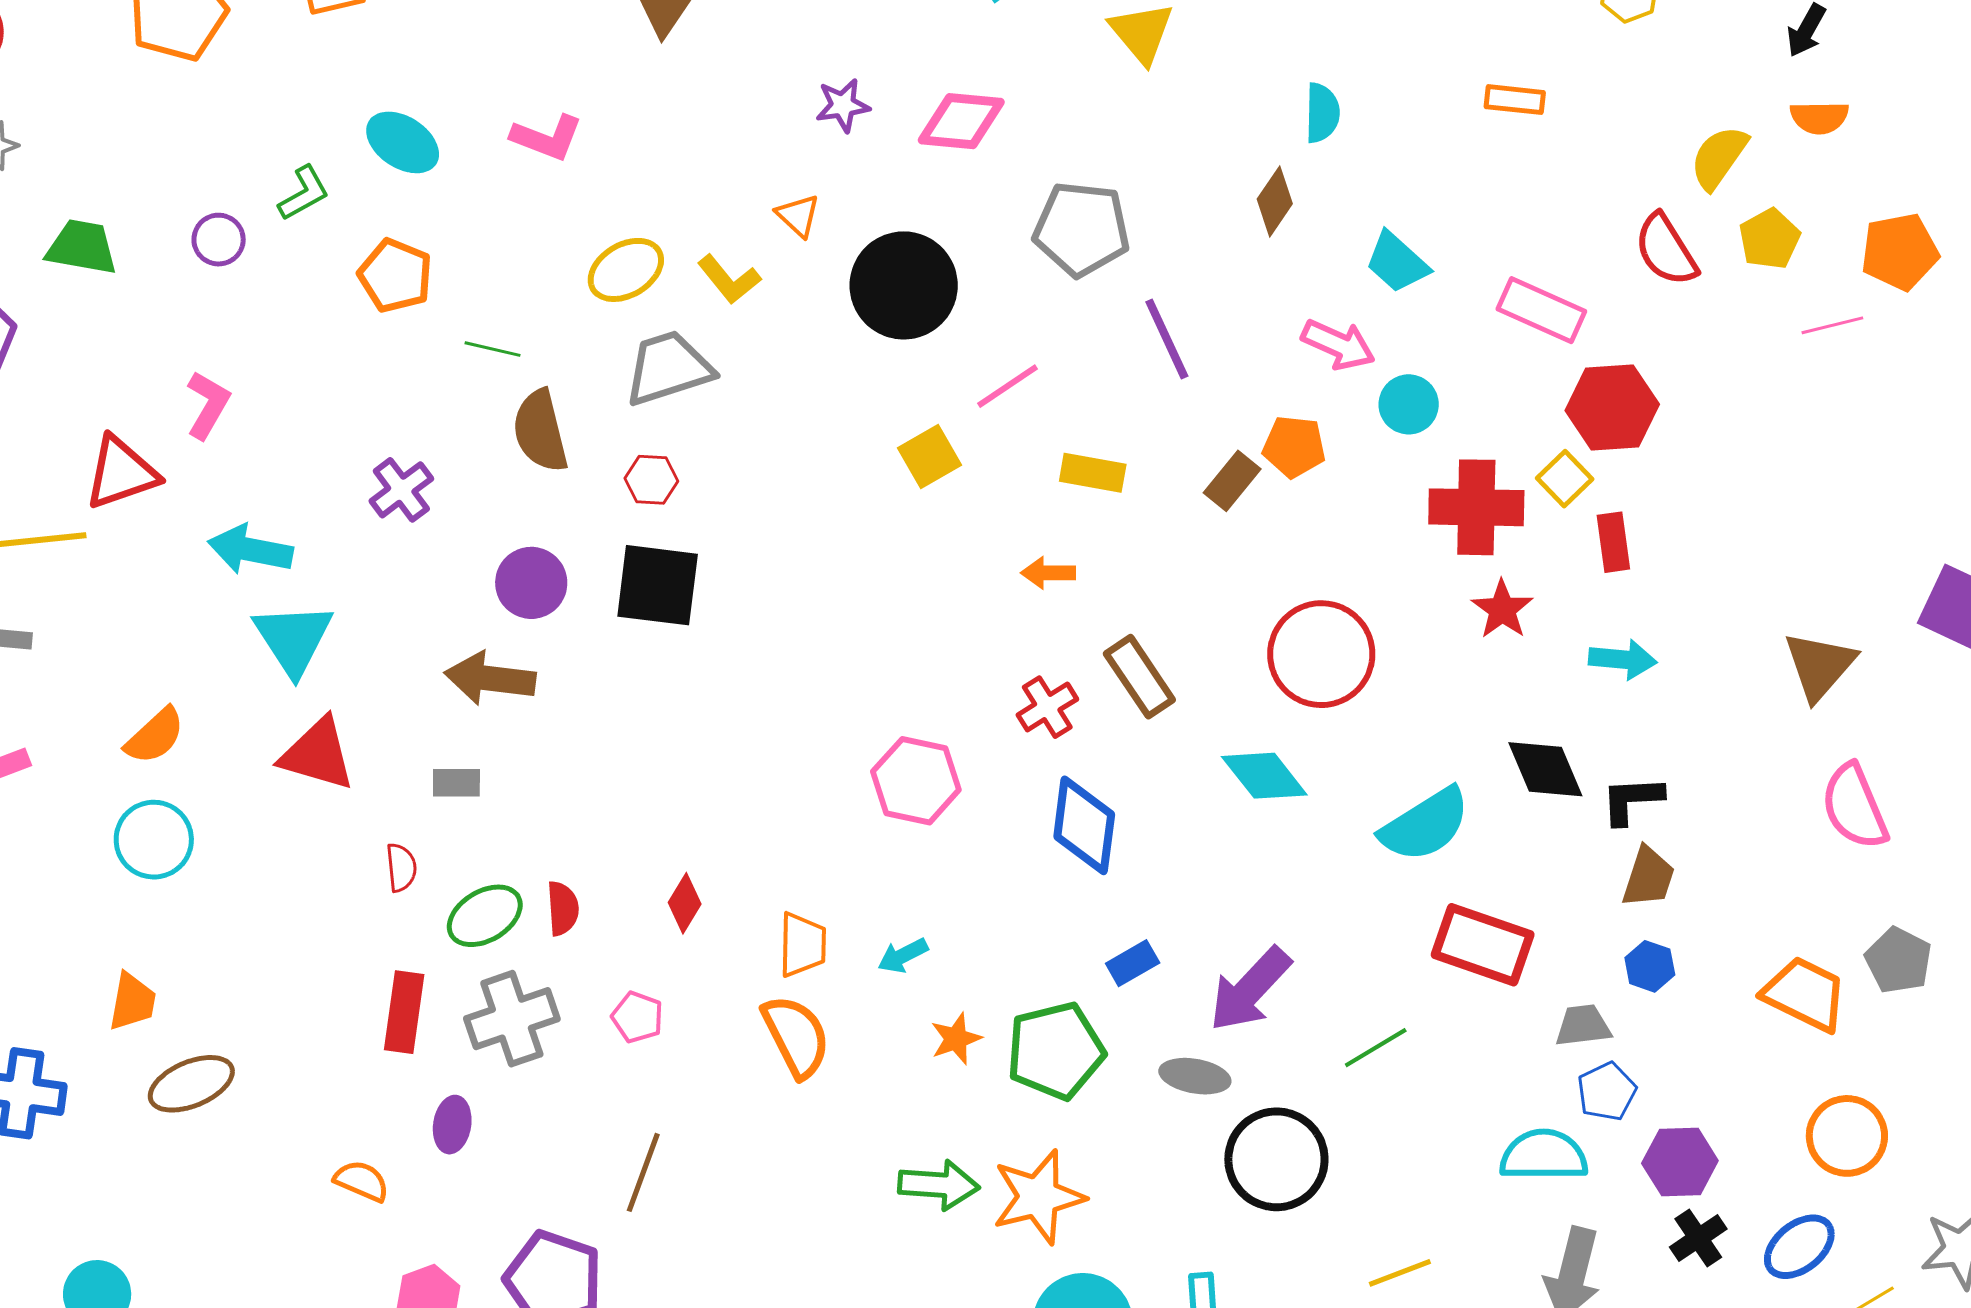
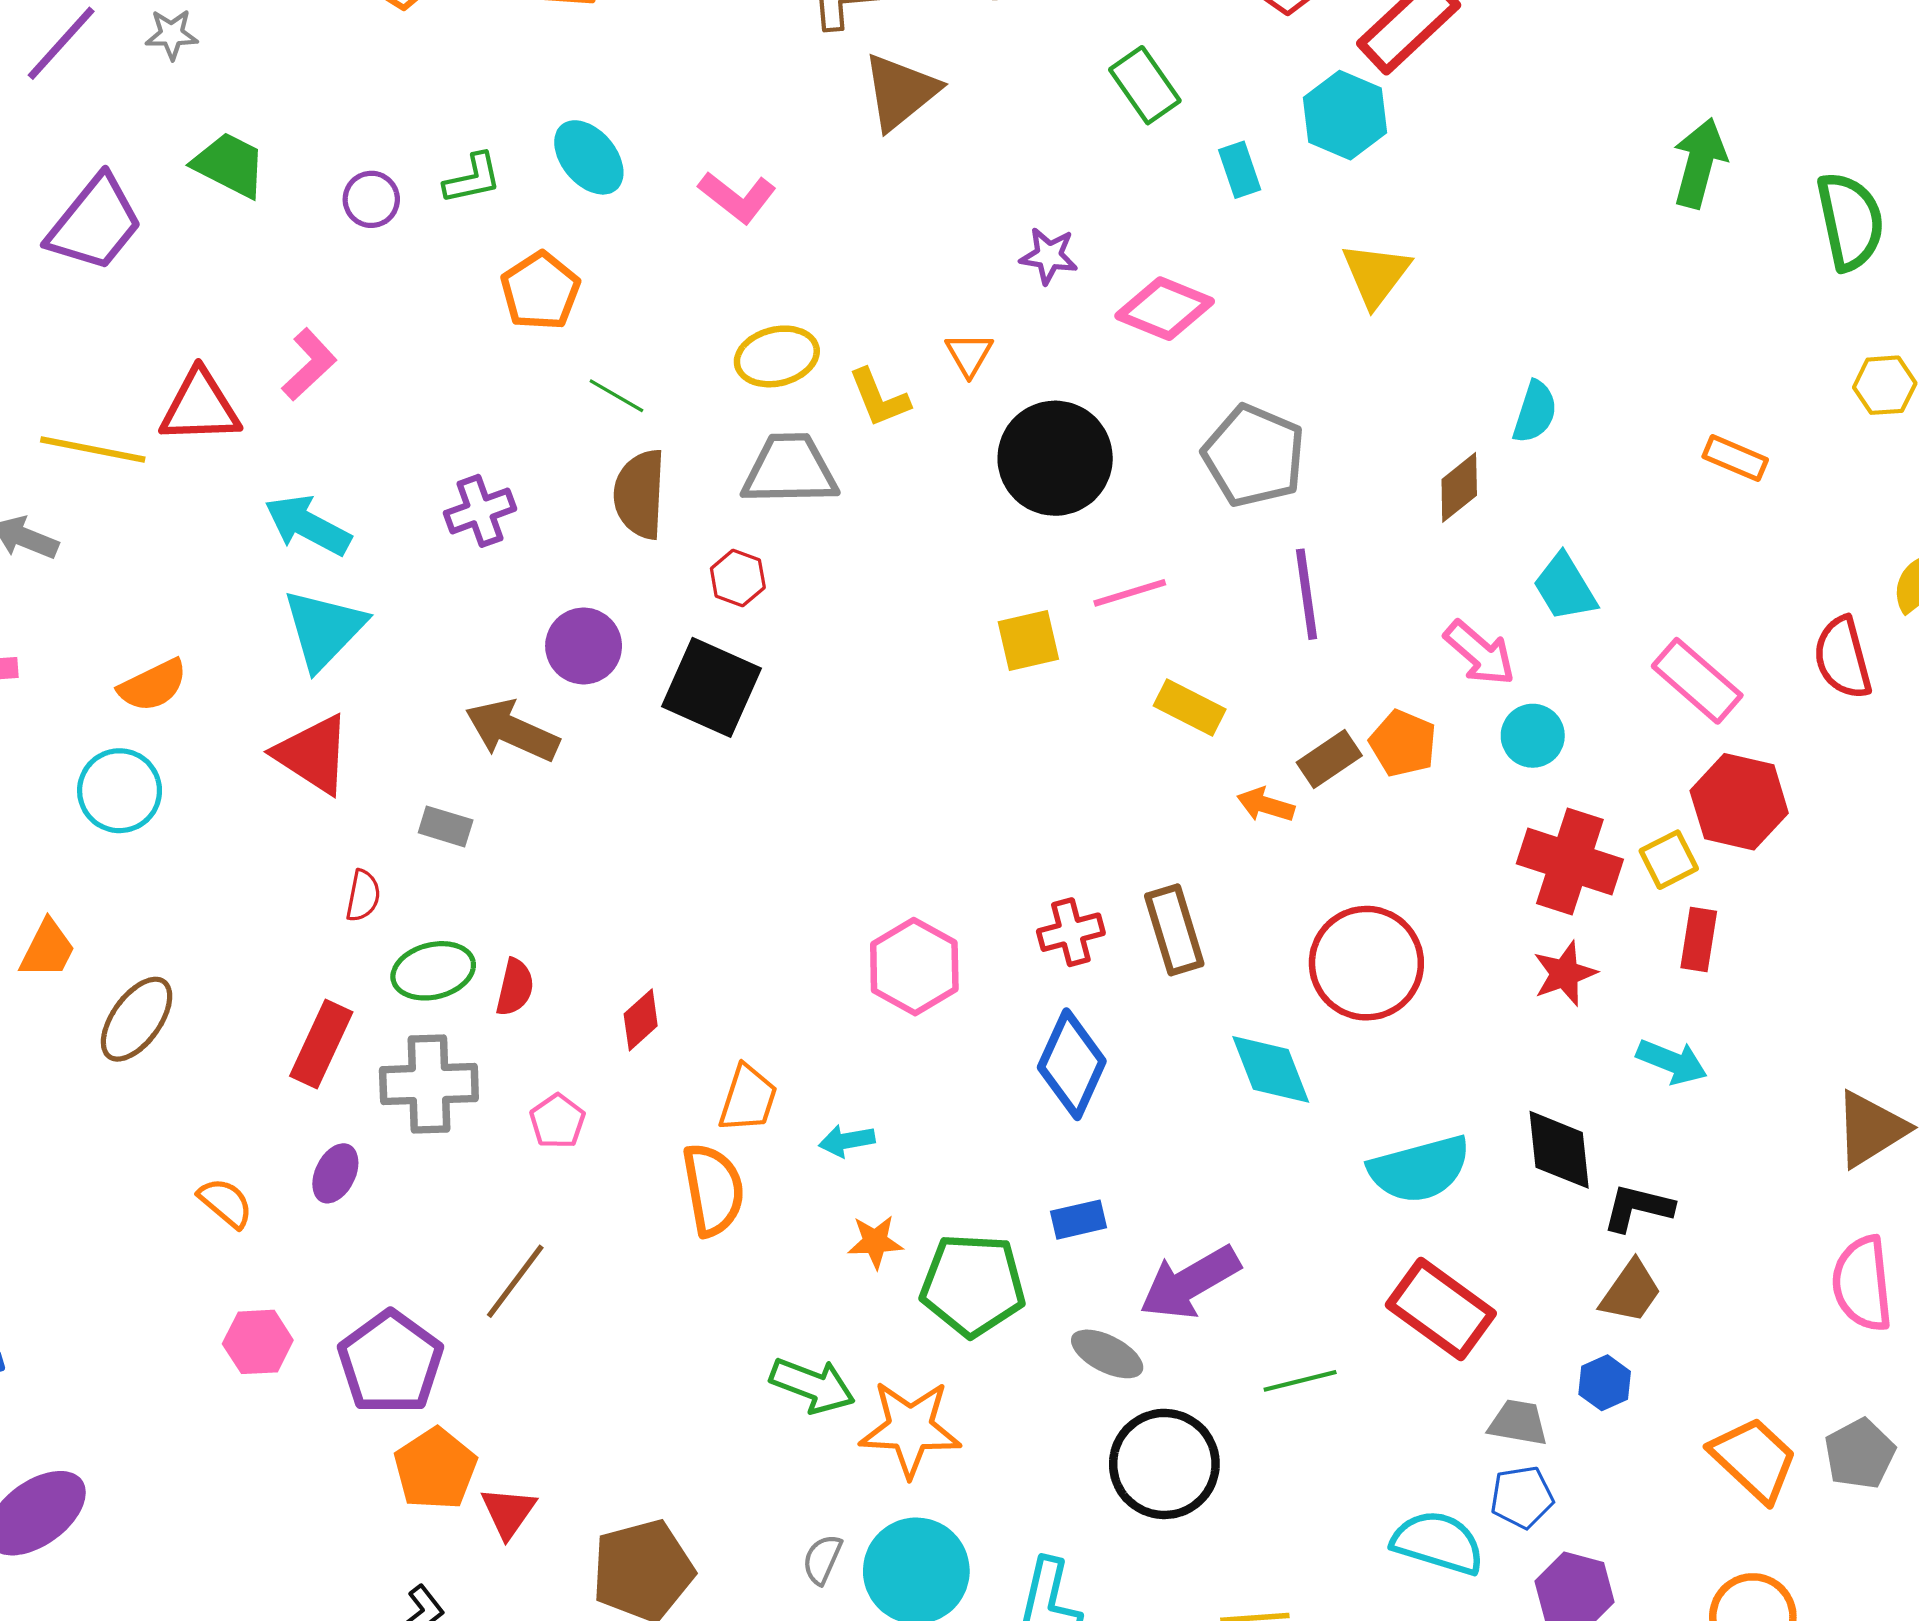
orange arrow: (1048, 573) -> (1266, 805), moved
brown ellipse: (191, 1084) -> (137, 1019), moved, turned -48

